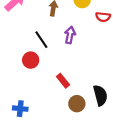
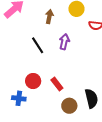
red circle: (31, 60) -> (33, 81), moved
blue cross: (20, 109) -> (19, 98), moved

